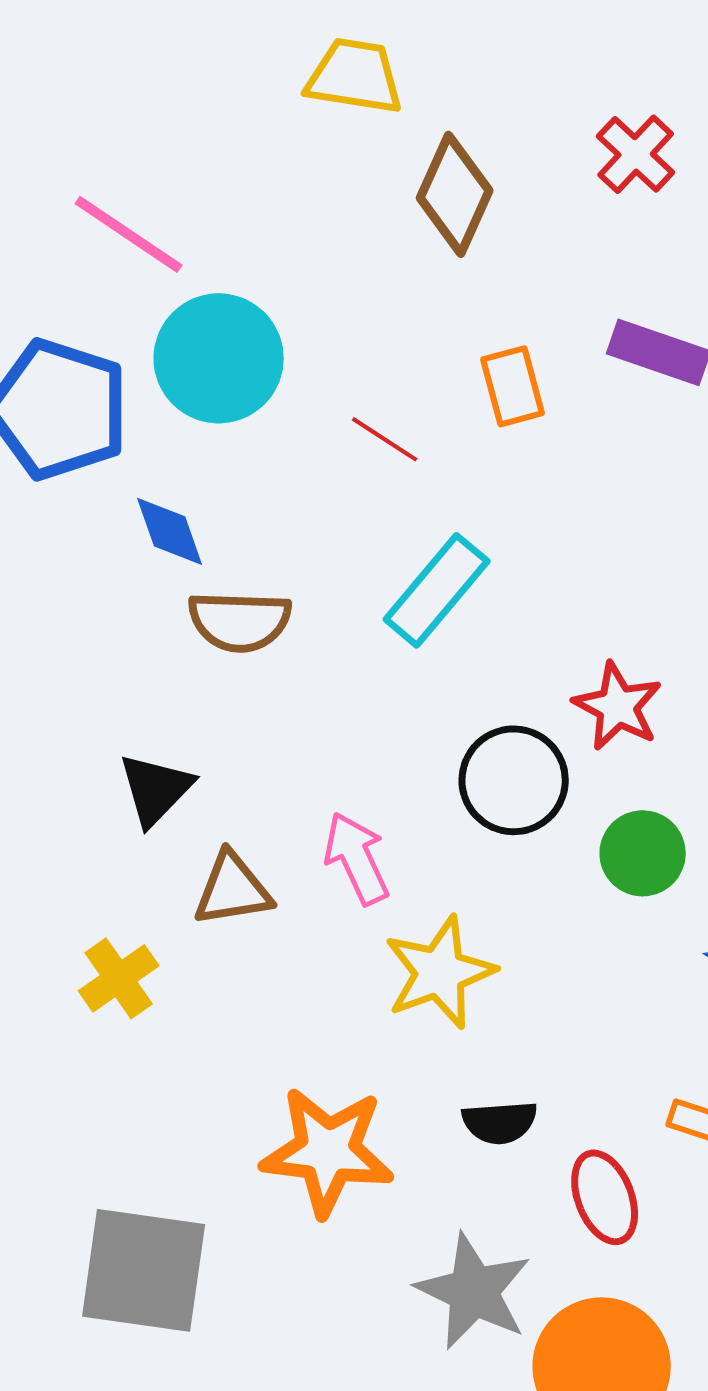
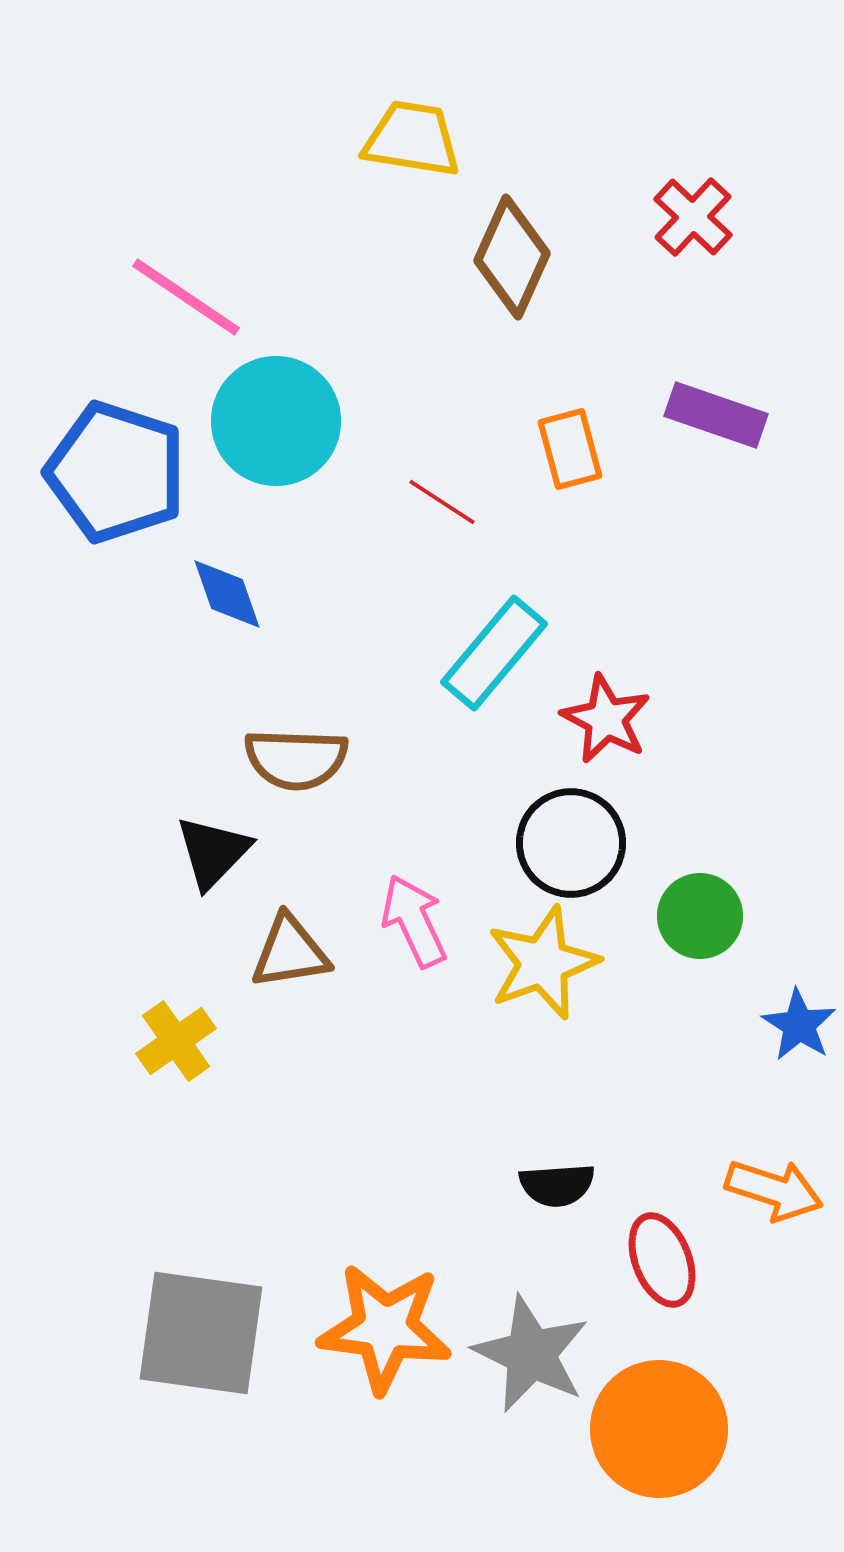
brown semicircle: (240, 621) -> (296, 759), moved
red star: (618, 706) -> (606, 719), moved
yellow star: (440, 972) -> (543, 963), moved
orange star: (328, 1151) -> (385, 1328), moved

